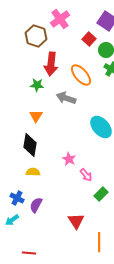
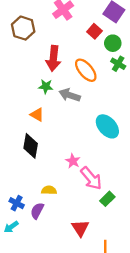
brown hexagon: (36, 36) -> (23, 28), moved
green star: (37, 85) -> (46, 86), moved
orange triangle: (36, 116) -> (37, 115), turned -32
yellow semicircle: (33, 172) -> (49, 190), moved
pink arrow: (86, 175) -> (91, 178), size x1.6

